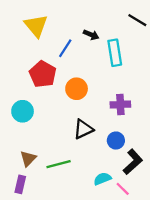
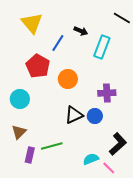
cyan rectangle: (115, 53) -> (102, 47), turned 30
blue circle: (116, 141) -> (95, 116), moved
brown triangle: (28, 159) -> (19, 132), moved
purple rectangle: (20, 184) -> (30, 155), moved

